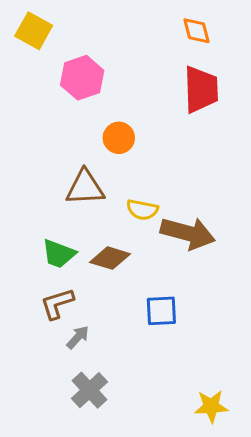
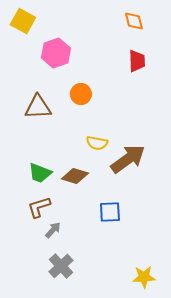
red trapezoid: (201, 89) -> (137, 61), size x0.7
brown triangle: (85, 188) -> (38, 107), moved
brown arrow: (188, 233) -> (128, 159), turned -51

